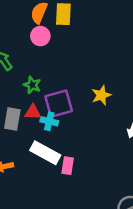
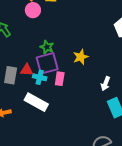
green star: (32, 85) -> (47, 47), moved
pink rectangle: (68, 166) -> (60, 79), moved

